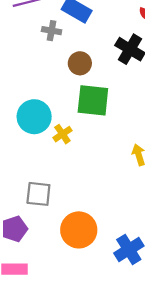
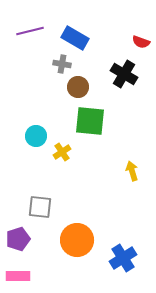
gray cross: (52, 31) -> (62, 64), moved
cyan circle: (34, 117) -> (36, 136), size x0.7

